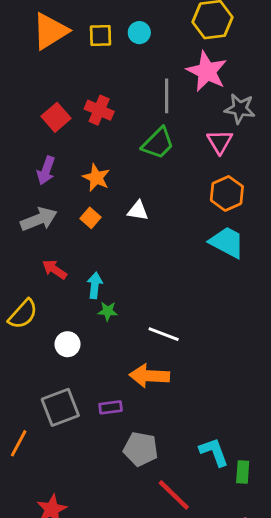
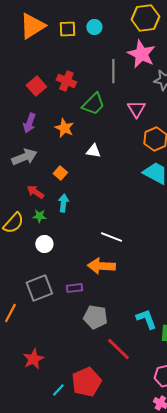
pink triangle: (220, 142) -> (136, 109), moved
green trapezoid: (158, 143) -> (93, 104), moved
orange square: (90, 218) -> (60, 173), moved
green star: (108, 311) -> (39, 216), moved

